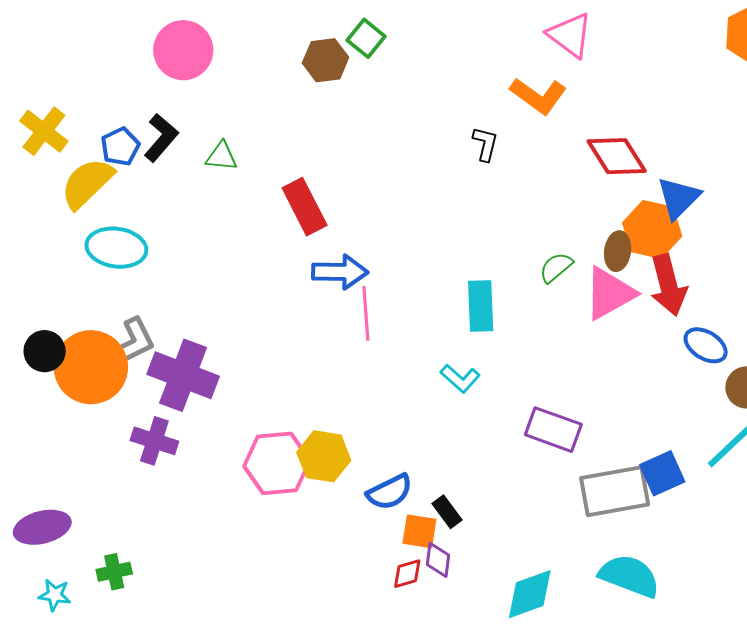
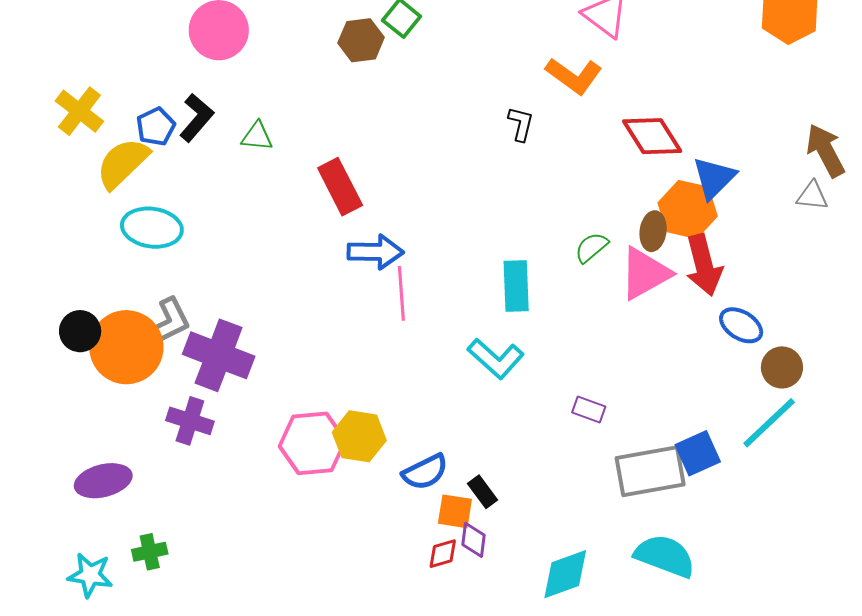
cyan L-shape: (460, 378) -> (496, 358), size x1.4
purple rectangle: (553, 430) -> (589, 410), size x0.6
purple ellipse: (42, 527) -> (103, 481), moved
cyan star: (55, 595) -> (90, 575), size x1.4

